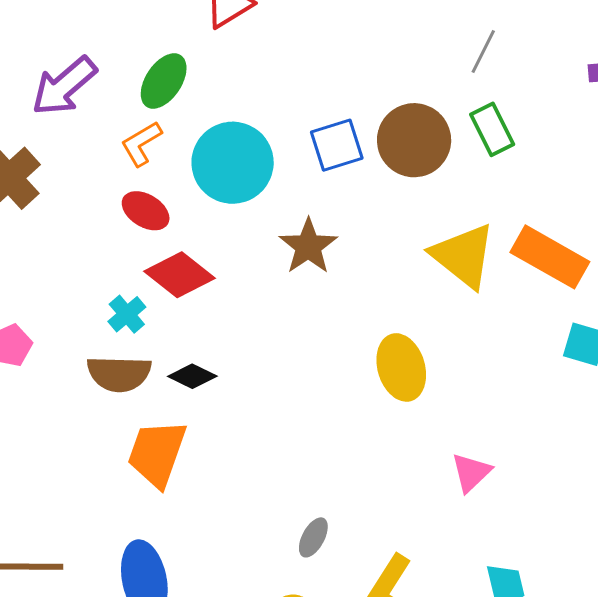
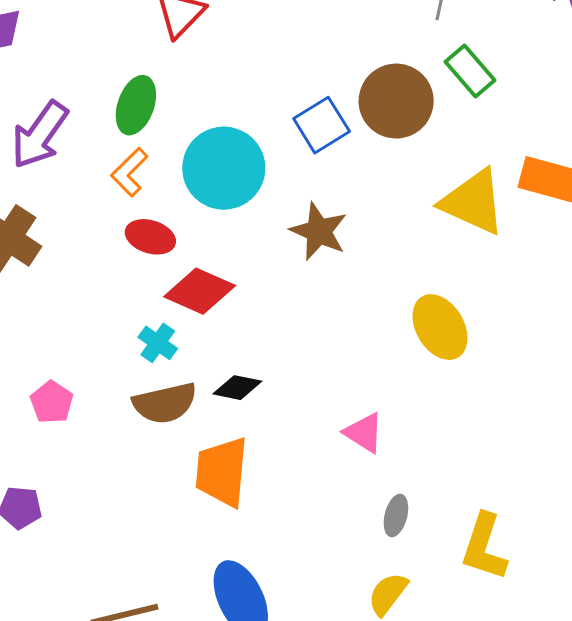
pink triangle: (471, 472) -> (364, 433), moved, turned -30

